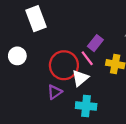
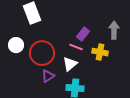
pink line: (87, 58) -> (76, 47), turned -32
red circle: (64, 65) -> (42, 53), moved

